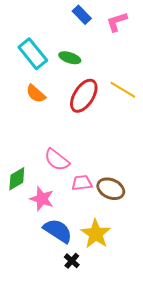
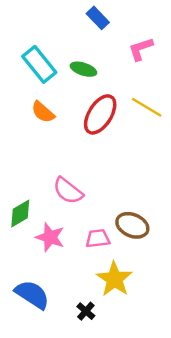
pink L-shape: (117, 22) -> (141, 49), moved
pink trapezoid: (82, 183) -> (98, 238), moved
blue semicircle: (58, 231) -> (32, 295), moved

